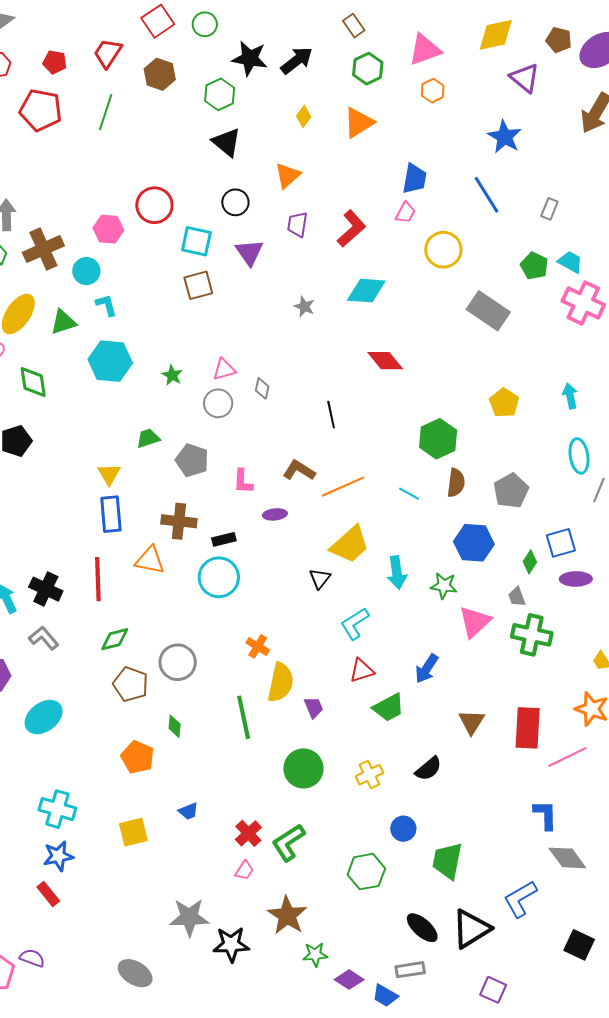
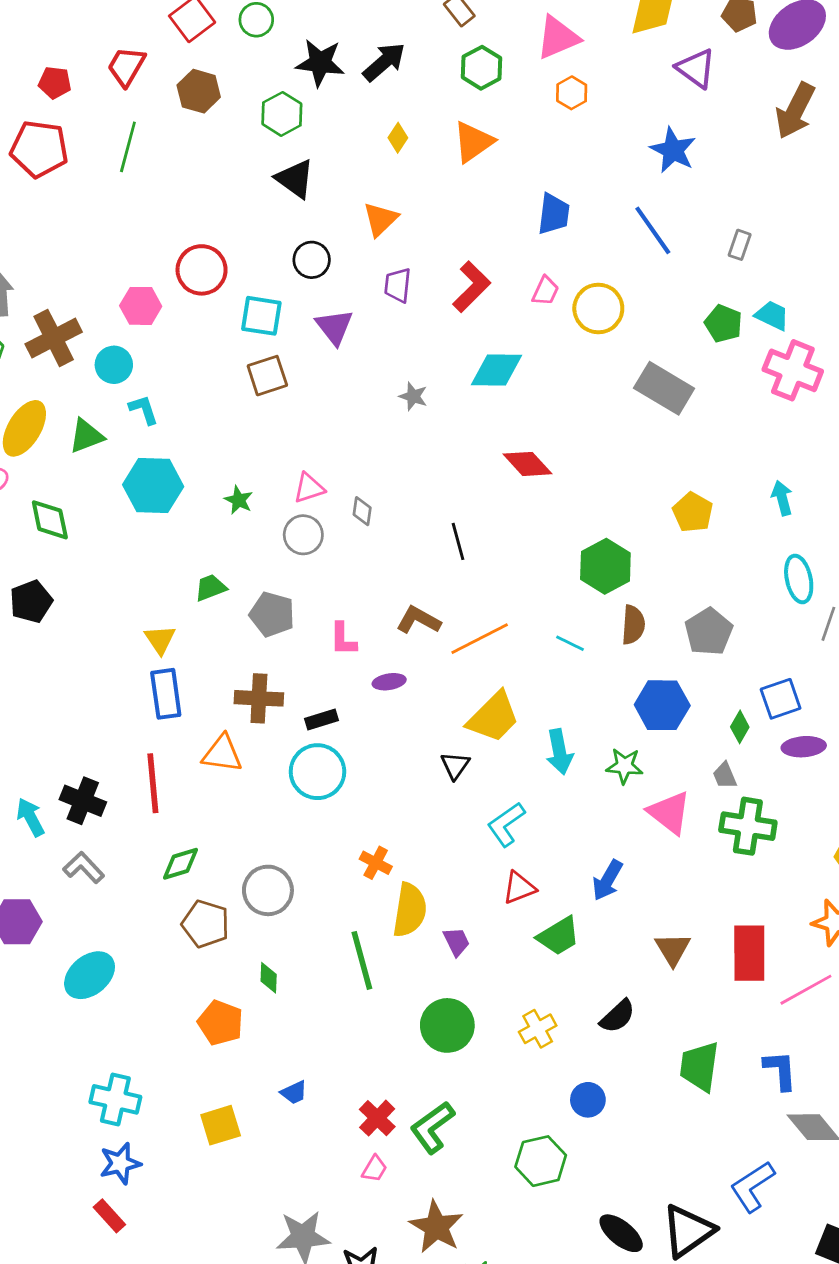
pink trapezoid: (405, 213) -> (545, 291), moved
pink triangle: (475, 622) -> (669, 813), turned -36
green trapezoid: (447, 861) -> (699, 1066), moved

